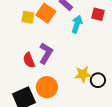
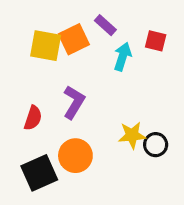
orange square: (46, 13) -> (74, 39), turned 30
yellow square: (28, 17) -> (46, 46), size x1.5
red semicircle: (29, 60) -> (33, 118), moved, turned -140

